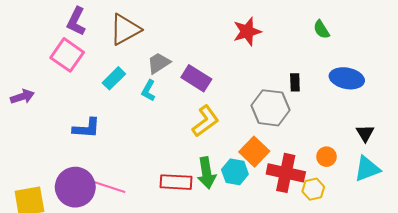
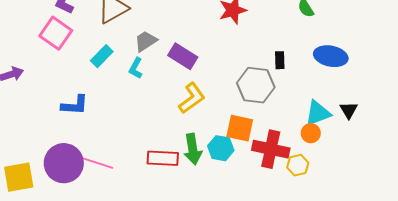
orange square: (254, 152) -> (240, 128), turned -32
cyan triangle: (367, 169) -> (318, 113), moved

